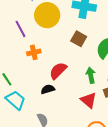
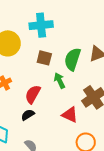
green arrow: (91, 75) -> (60, 81), moved

